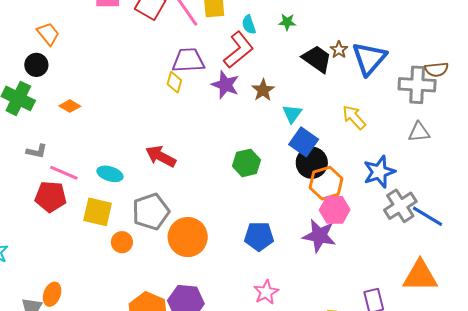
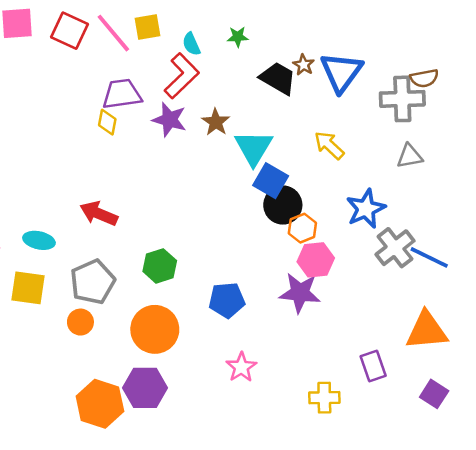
cyan triangle: (292, 114) -> (254, 148), size x1.6
green hexagon: (246, 163) -> (160, 266), moved
orange hexagon: (326, 183) -> (302, 228), size x0.7
orange circle: (188, 237) -> (155, 329), moved
orange circle: (122, 242) -> (80, 322), moved

